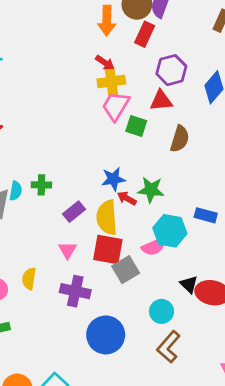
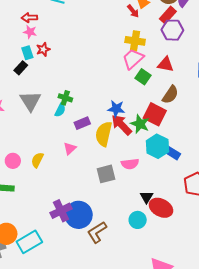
red arrow: (105, 63) -> (133, 11), moved
purple hexagon: (171, 70) -> (172, 30), moved
cyan semicircle: (16, 191) -> (60, 110), moved
red arrow: (127, 198) -> (122, 125), size x1.6
cyan hexagon: (170, 231) -> (157, 146), moved
red square: (108, 249) -> (155, 114), moved
purple cross: (75, 291) -> (61, 211), moved, turned 35
cyan circle: (161, 311) -> (138, 220), moved
brown L-shape: (169, 347) -> (97, 232), moved

